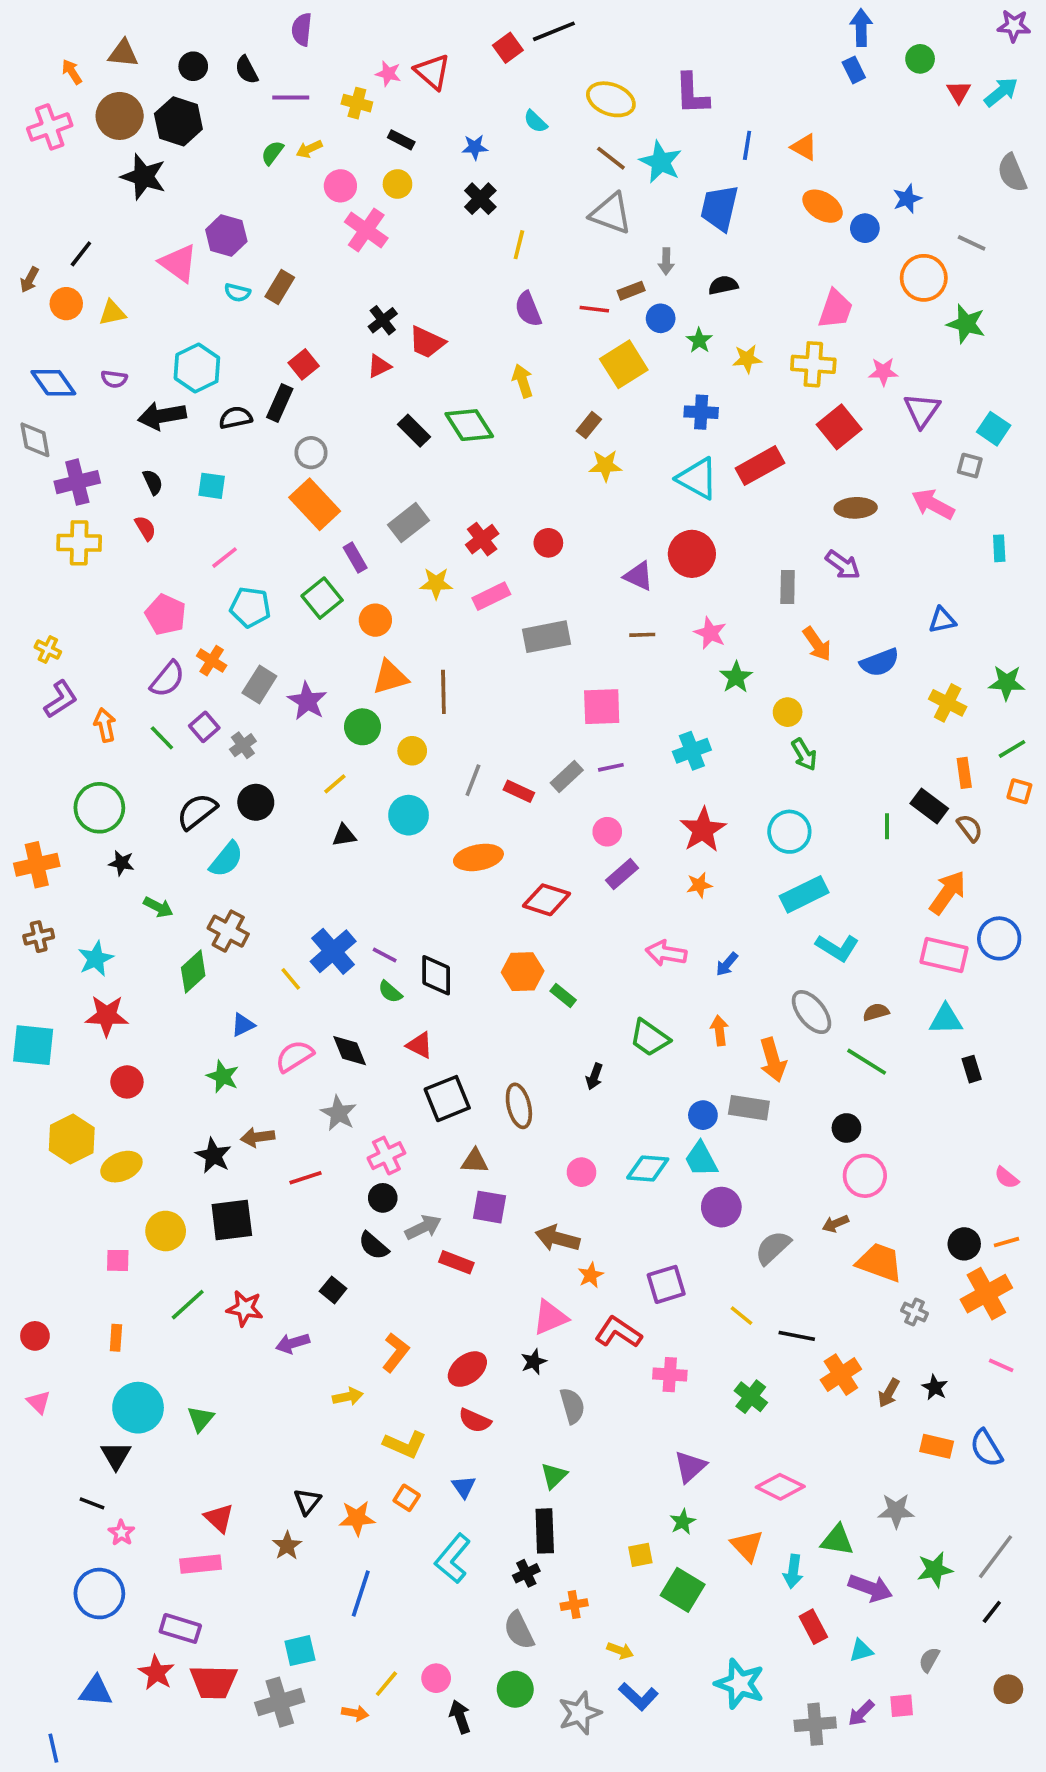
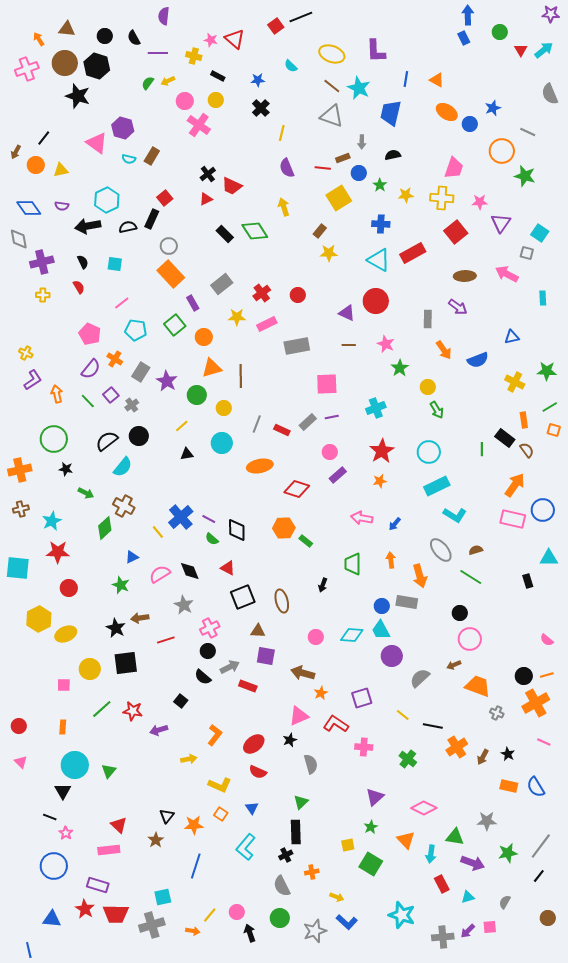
yellow cross: (79, 543) -> (43, 295), size x0.6
cyan triangle: (946, 1019) -> (549, 558), moved
green trapezoid: (650, 1038) -> (353, 564), turned 55

